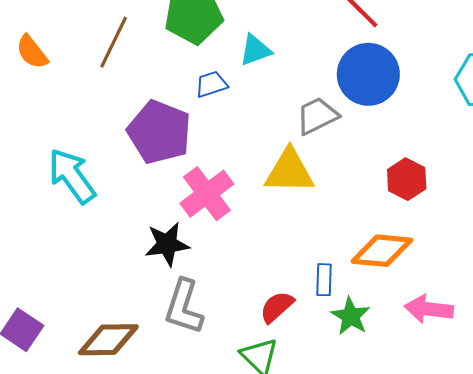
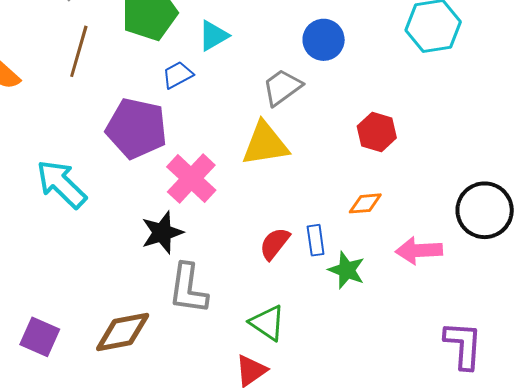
blue circle: (368, 74) -> (324, 40), size x0.7
orange diamond: (382, 251) -> (365, 203), size x0.6
red semicircle: (277, 307) -> (275, 244), moved

